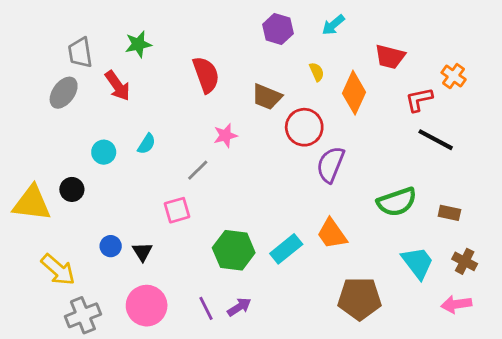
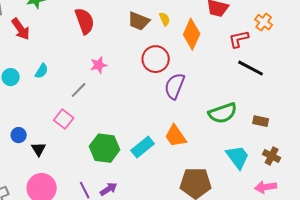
brown trapezoid: (267, 97) -> (139, 21), moved
pink square: (177, 210) -> (64, 119), turned -36
blue circle: (111, 246) -> (19, 135), moved

